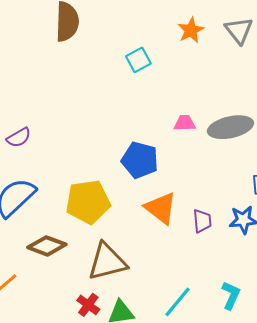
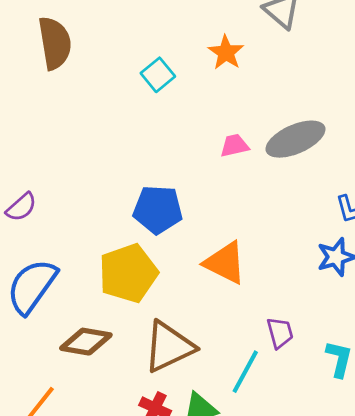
orange star: (191, 30) -> (226, 52), moved
blue pentagon: (140, 160) -> (158, 210), moved
purple trapezoid: (202, 221) -> (280, 333), moved
cyan line: (177, 302) -> (245, 372), moved

